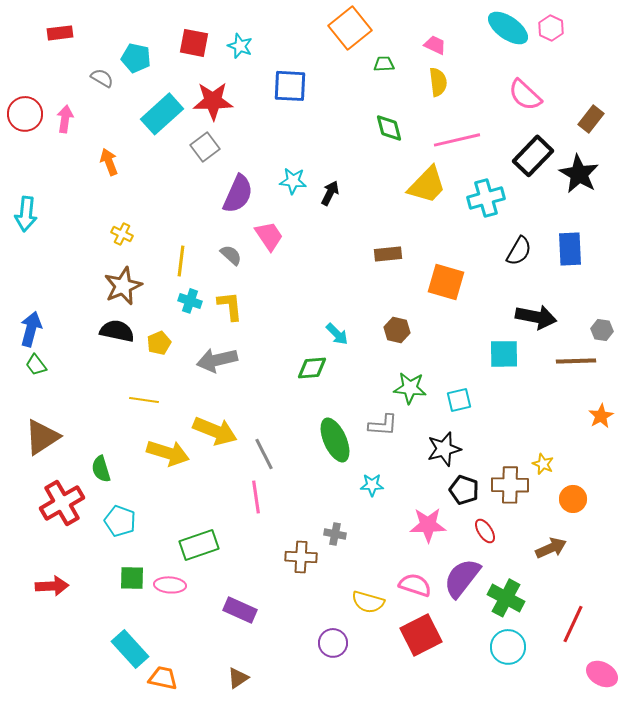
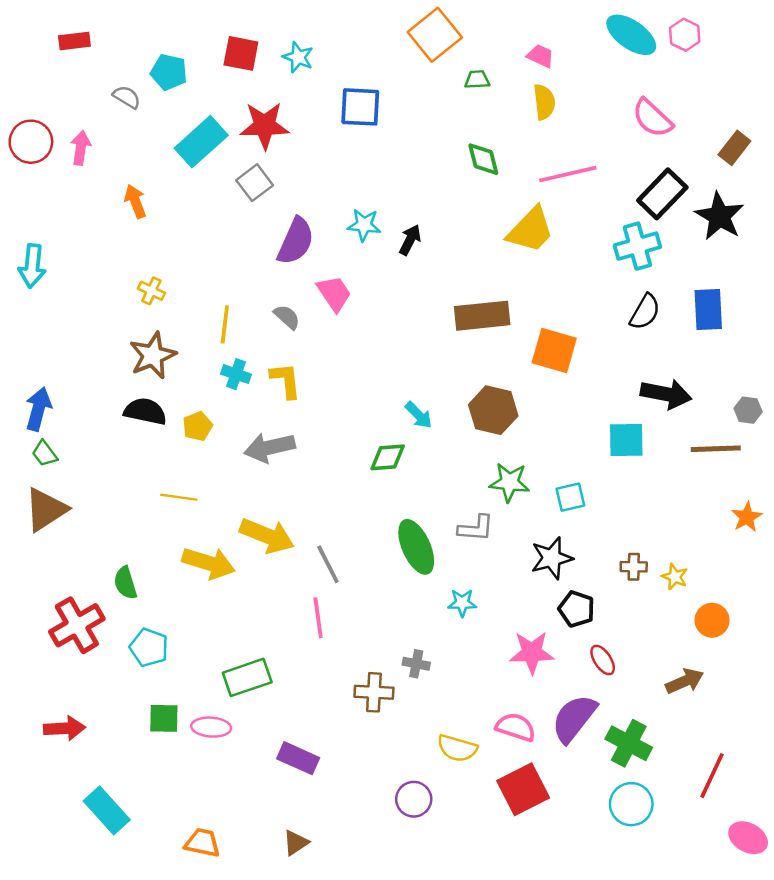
cyan cross: (486, 198) -> (637, 246), moved
brown rectangle: (388, 254) -> (482, 316), size x1.6
brown hexagon: (397, 330) -> (493, 410), size x1.5
brown triangle: (42, 437) -> (46, 510), moved
brown cross: (510, 485) -> (634, 567), moved, size x0.6
cyan rectangle: (130, 649) -> (107, 810), moved

